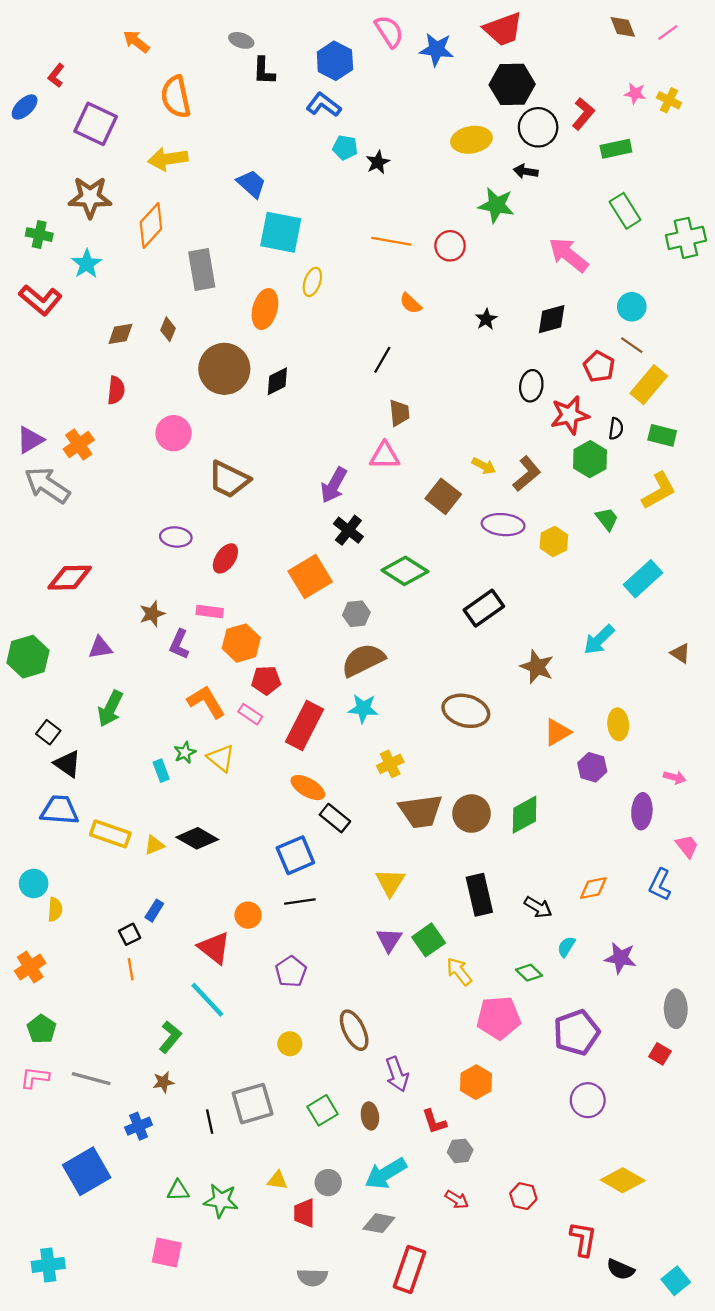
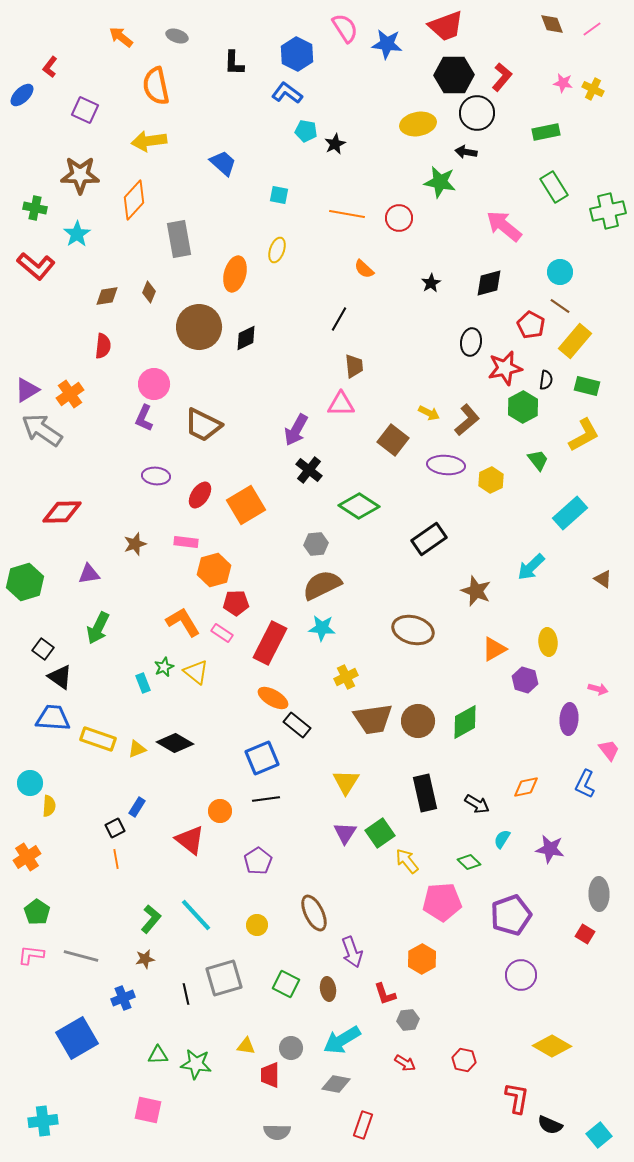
gray ellipse: (241, 40) -> (177, 36), moved
red L-shape: (583, 114) -> (502, 77), moved
purple square: (96, 124) -> (85, 110), size x0.7
cyan square: (281, 232) -> (279, 195), moved, size x0.5
orange square: (310, 576) -> (246, 505), moved
purple L-shape: (179, 644) -> (144, 418), moved
cyan line: (207, 1000) -> (196, 915), moved
green square: (323, 1110) -> (286, 984), turned -32
red rectangle: (409, 1269) -> (363, 1125), size x0.7

